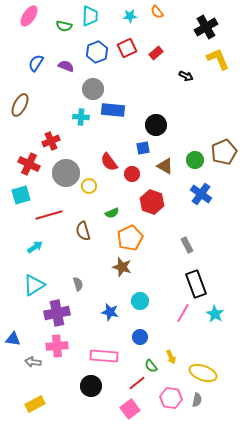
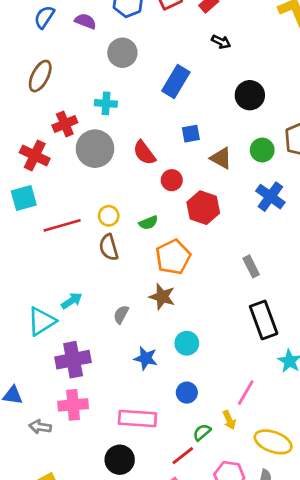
black arrow: (186, 76) -> (221, 42), moved
brown ellipse: (20, 105) -> (40, 76), moved
blue rectangle: (113, 110) -> (176, 81), moved, turned -65
cyan cross: (81, 117) -> (106, 103), moved
black circle: (156, 125) -> (250, 95), moved
gray circle: (66, 173) -> (95, 149), moved
red circle: (132, 174) -> (172, 180), moved
yellow circle: (89, 186) -> (109, 216), moved
cyan arrow: (35, 247) -> (72, 301), moved
gray semicircle: (78, 284) -> (121, 314), moved, turned -136
pink line: (183, 313) -> (246, 393), moved
green semicircle: (151, 366) -> (202, 432), turned 88

